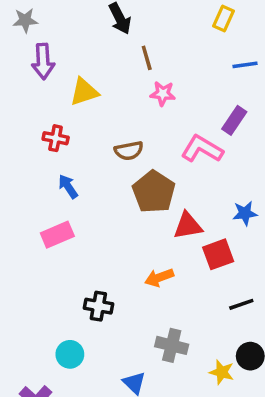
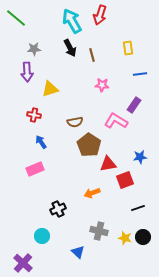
yellow rectangle: (223, 19) -> (128, 48), turned -32
gray star: (25, 20) -> (34, 49), moved
brown line: (147, 58) -> (92, 55), moved
pink star: (163, 94) -> (102, 85), moved
black cross: (98, 306) -> (58, 209), turned -35
yellow star: (222, 372) -> (125, 238), moved

